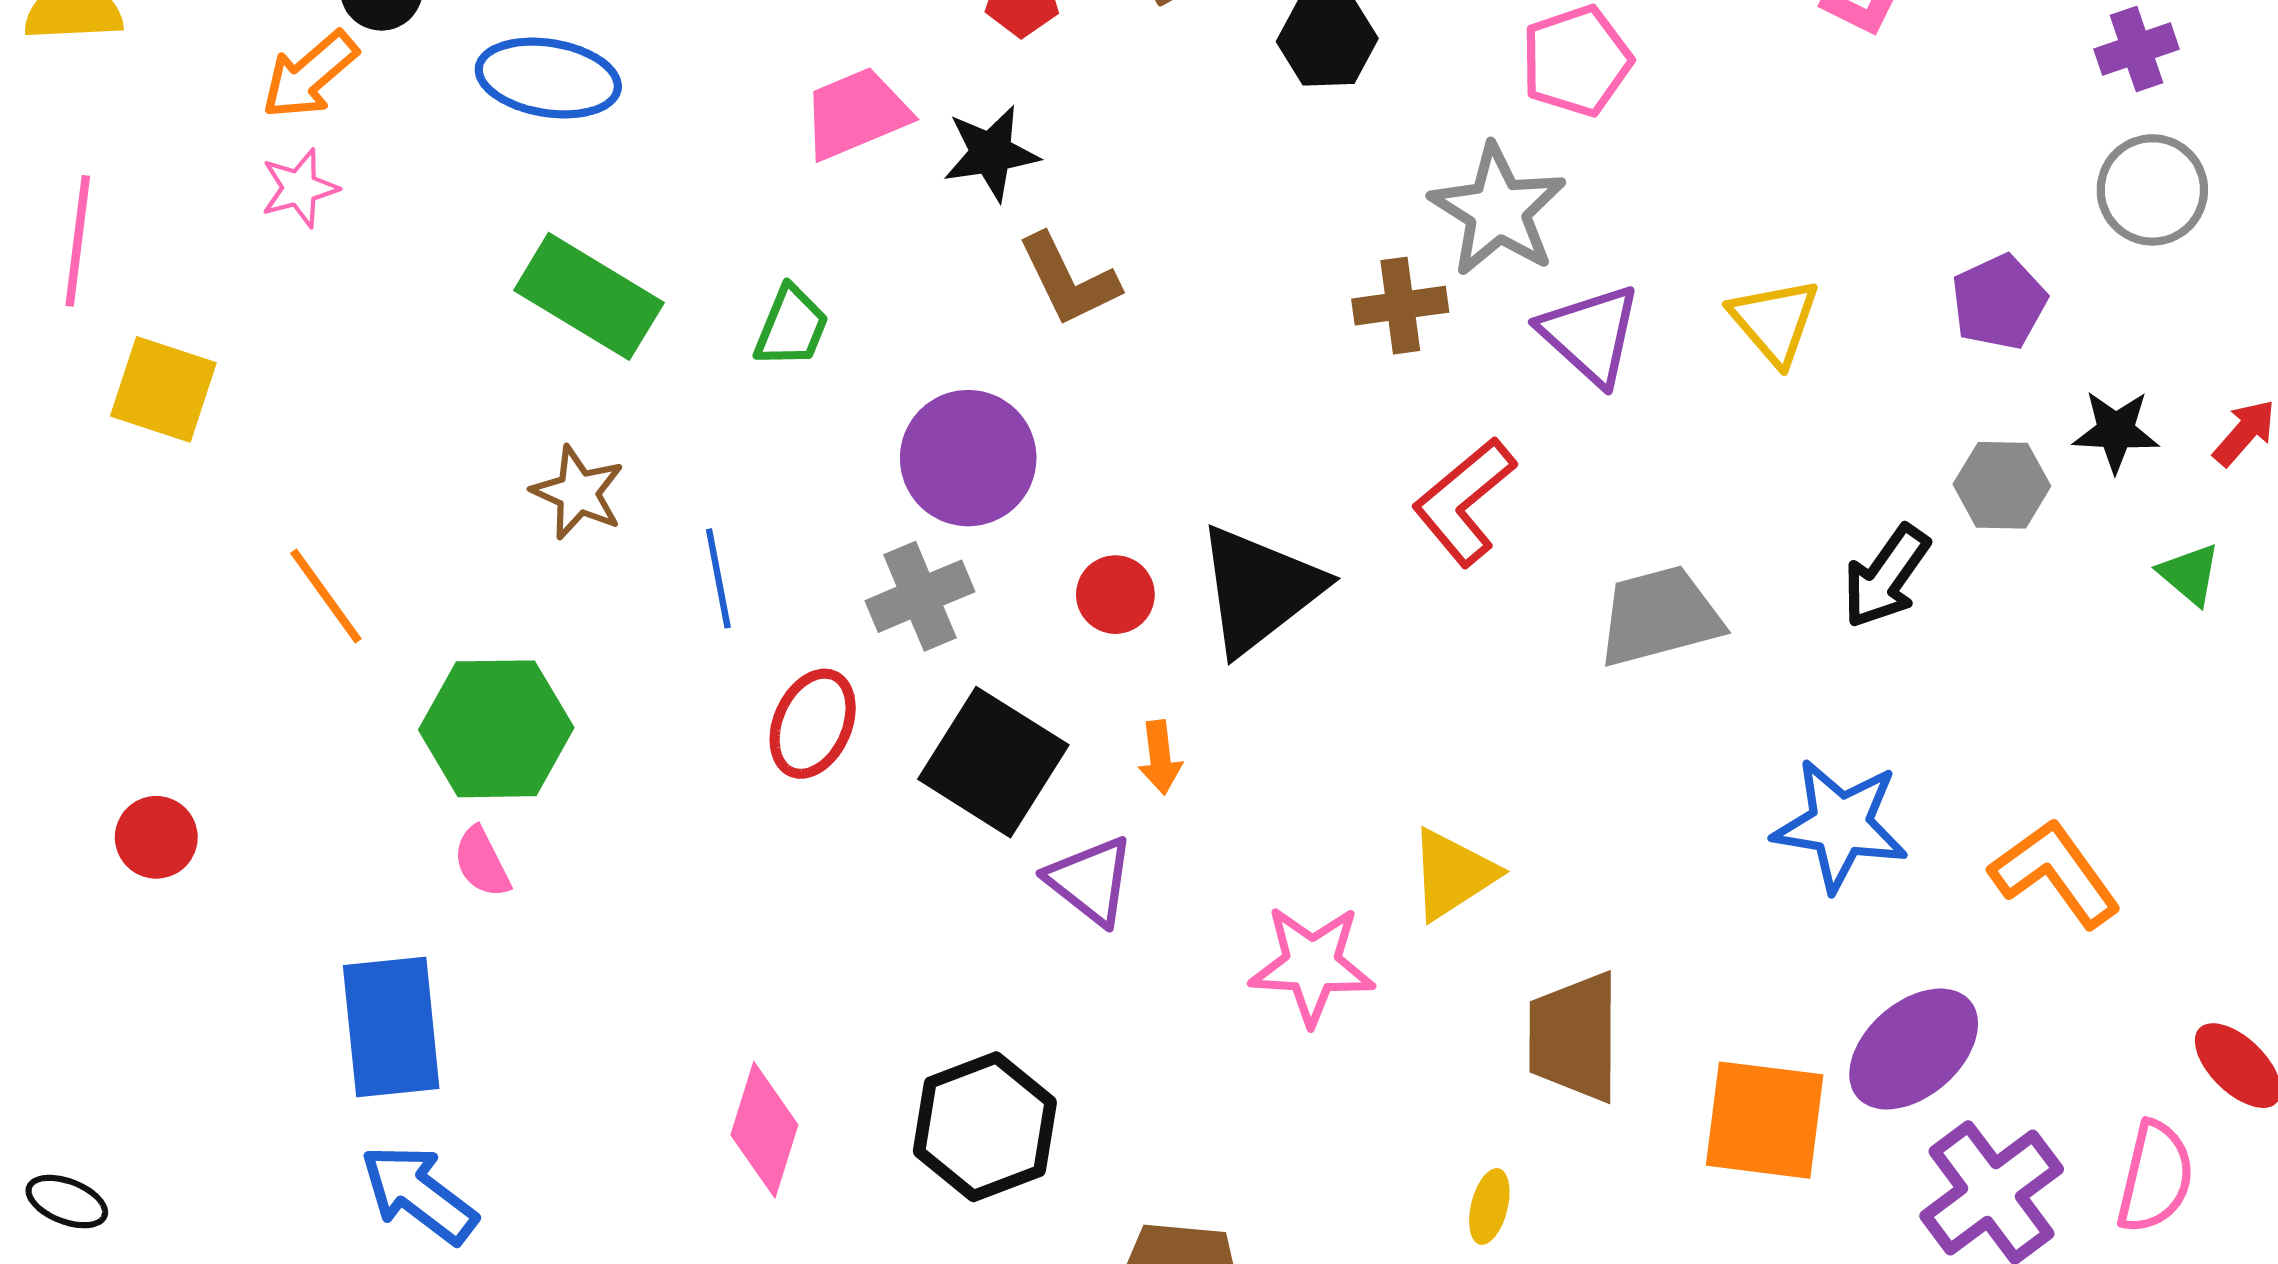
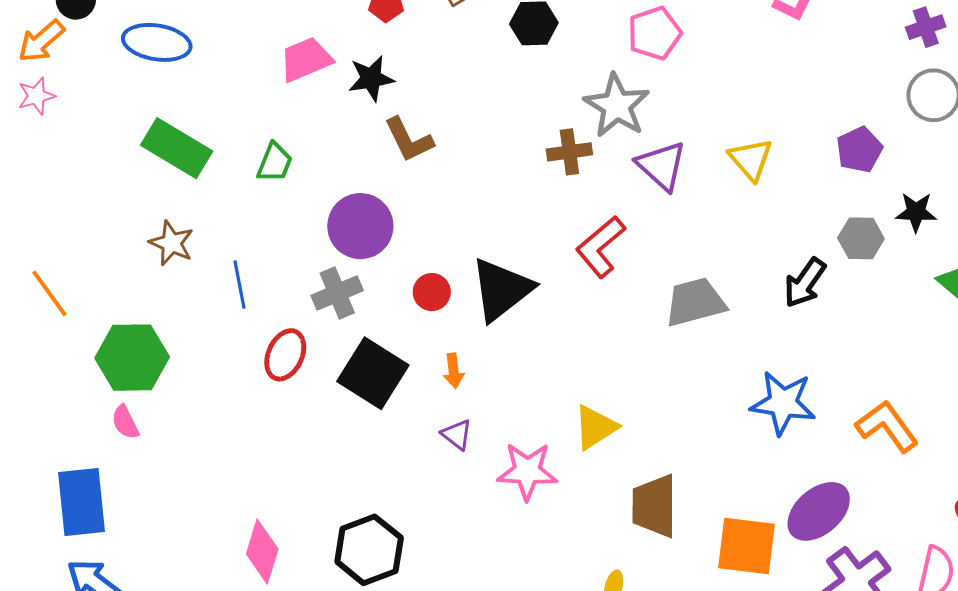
purple triangle: (1091, 881) -> (457, 435), moved, size x0.7

